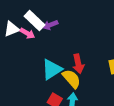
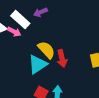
purple arrow: (50, 25) -> (40, 12), moved
yellow semicircle: (72, 79) -> (46, 50), moved

